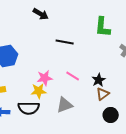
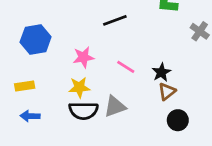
black line: (65, 42) -> (115, 20), turned -30
pink star: (45, 78) -> (83, 57), moved
black semicircle: (29, 108) -> (83, 111), moved

